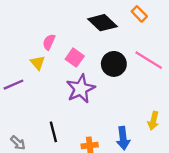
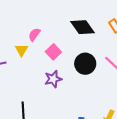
purple star: (81, 89) -> (53, 79), size x0.7

